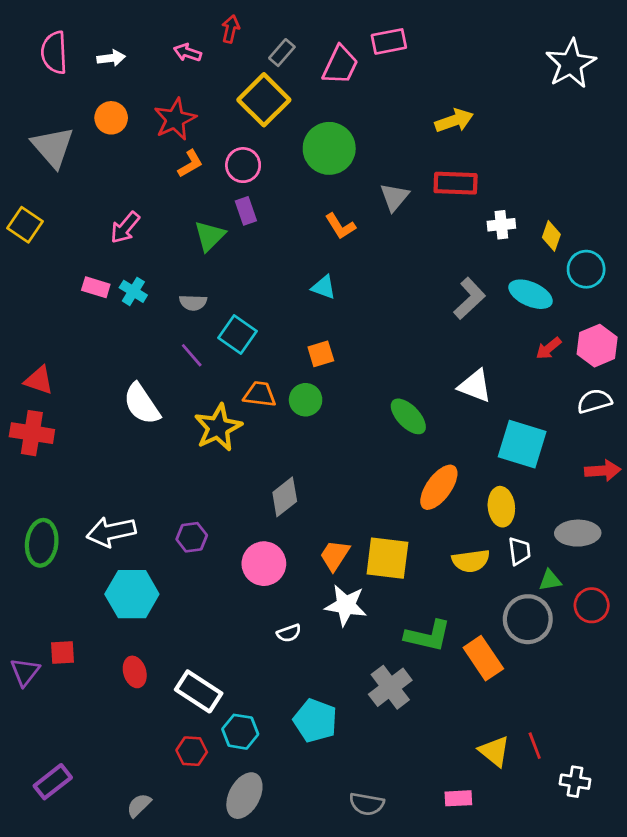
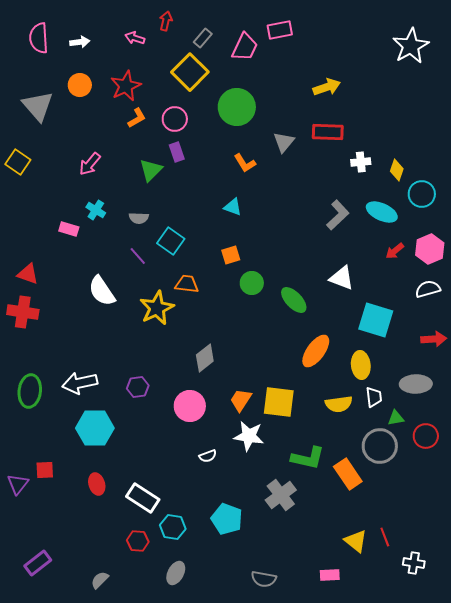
pink rectangle: (96, 287) -> (69, 229), moved
green circle: (306, 400) -> (252, 283), moved
gray ellipse: (244, 796) -> (176, 573), size x0.7

